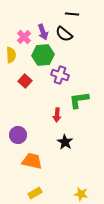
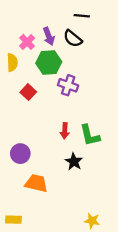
green L-shape: (79, 100) -> (90, 135), moved, turned -95
yellow rectangle: (35, 193) -> (13, 220), moved, turned 32

